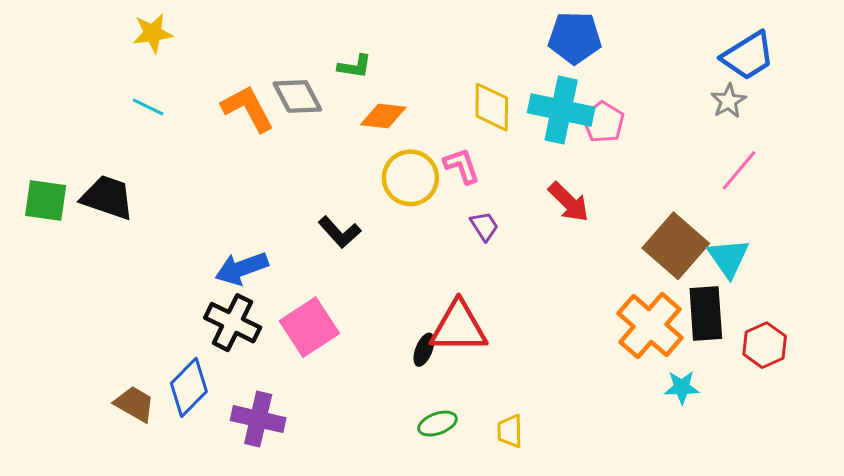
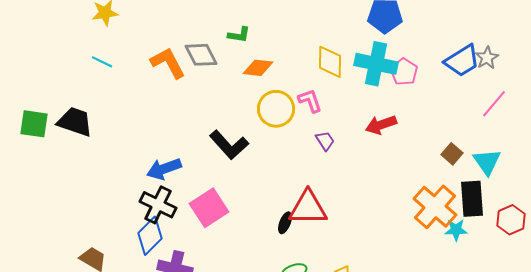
blue trapezoid: (748, 56) -> (462, 61), moved
red arrow: (569, 202) -> (381, 125), turned 116
black L-shape: (340, 232) -> (229, 145), size x1.4
brown square: (676, 246) -> (452, 154), size x0.5
blue diamond: (189, 387) -> (150, 236), moved
cyan star: (682, 387) -> (456, 230), moved

